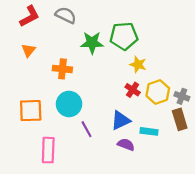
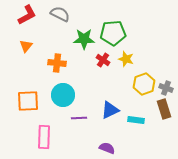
red cross: (133, 90) -> (103, 60), moved
purple line: (87, 129) -> (79, 118), turned -63
purple semicircle: (126, 145) -> (107, 148), moved

